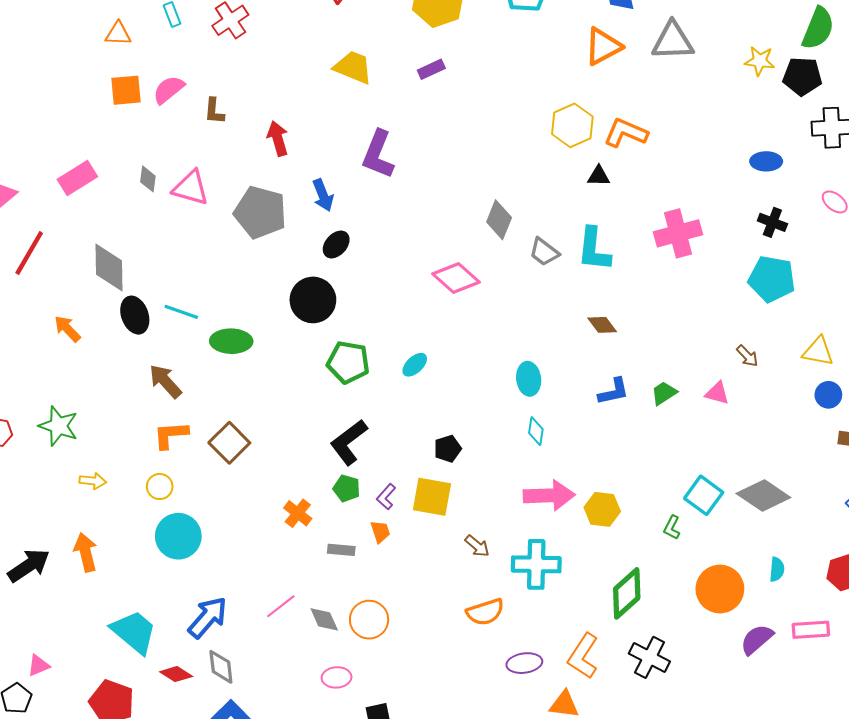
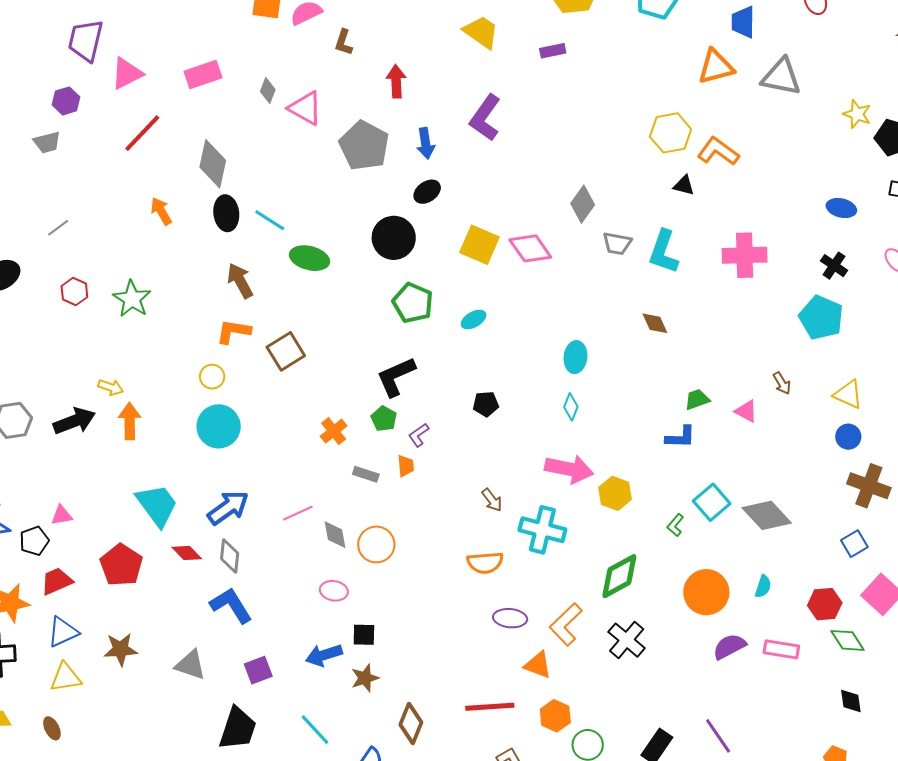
gray trapezoid: (544, 252) -> (617, 243), turned -40
blue L-shape: (614, 392) -> (681, 437), moved
yellow arrow: (93, 481) -> (111, 387), moved
yellow square: (432, 497) -> (479, 245), moved

